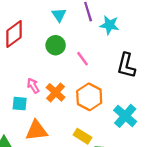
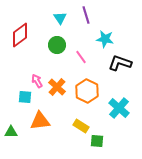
cyan star: (109, 25) -> (105, 39), moved
black L-shape: (126, 65) -> (120, 63), turned 95

